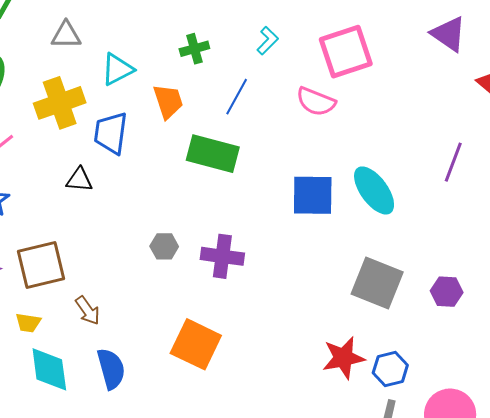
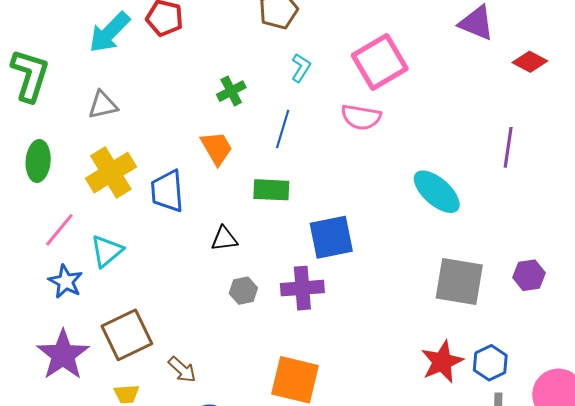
cyan triangle: (117, 69) -> (107, 251), moved
green rectangle: (213, 154) -> (271, 190), size x0.7
black triangle: (79, 180) -> (224, 239), moved
blue square: (313, 195) -> (331, 237), moved

